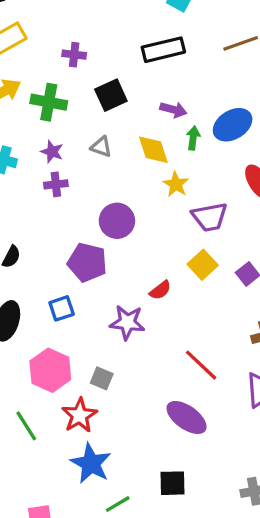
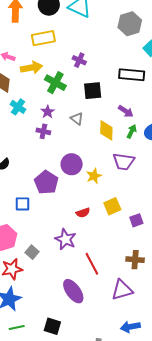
yellow star: (176, 184) -> (94, 176), moved
purple trapezoid: (210, 217) -> (124, 162), moved
purple star: (127, 322) -> (65, 239), moved

